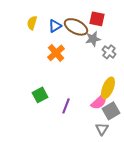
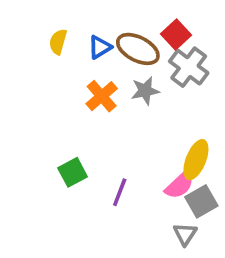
red square: (97, 19) -> (176, 34), turned 35
gray star: (93, 39) -> (145, 91), moved
gray cross: (109, 52) -> (189, 67), moved, size x1.5

